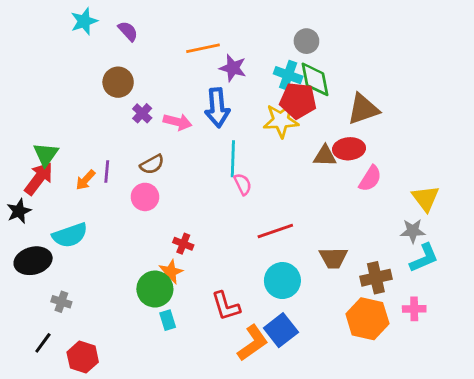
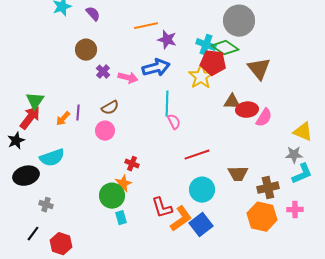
gray circle: (306, 41) -> (239, 21), moved, size x1.8
green diamond: (315, 79) -> (225, 48), turned -44
blue arrow: (217, 108) -> (156, 68), turned -100
brown triangle: (363, 109) -> (259, 69), turned -50
yellow star: (281, 120) -> (201, 77), turned -30
red ellipse: (349, 149) -> (247, 110), moved
yellow triangle: (426, 198) -> (303, 132), turned -30
orange L-shape: (253, 343) -> (181, 219), moved

